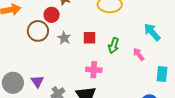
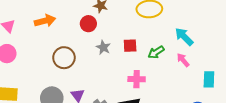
brown circle: (38, 31) -> (64, 58), moved
cyan arrow: (152, 32) -> (184, 37), moved
green arrow: (114, 45) -> (156, 52), turned 42

